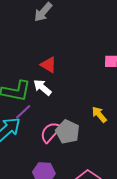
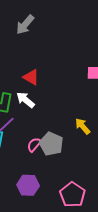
pink semicircle: (50, 132) -> (34, 145), size x0.7

